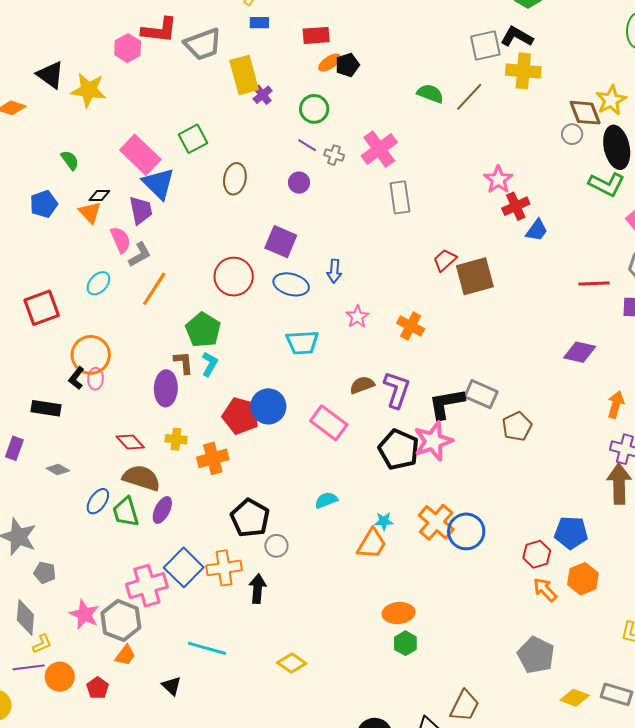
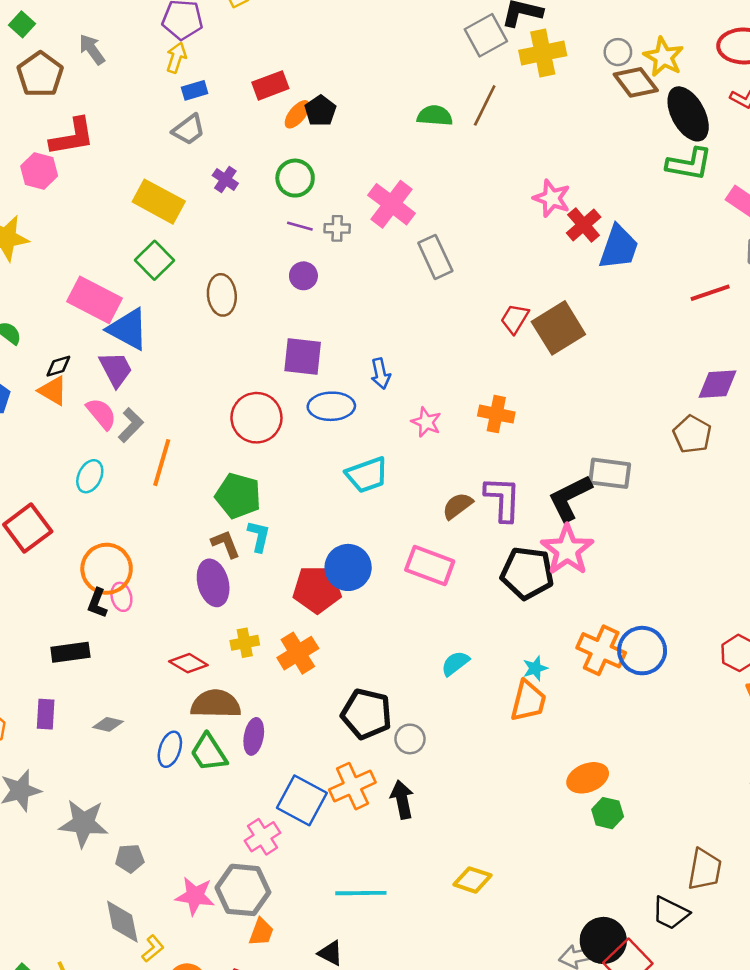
gray trapezoid: (203, 44) -> (189, 130), moved, size x0.7
yellow rectangle: (244, 75) -> (159, 202), moved, turned -30
gray circle: (572, 134) -> (618, 52), moved
blue trapezoid: (537, 230) -> (619, 247), size x1.5
brown pentagon: (517, 426) -> (692, 434), moved
pink cross: (147, 586) -> (263, 837), size x0.7

